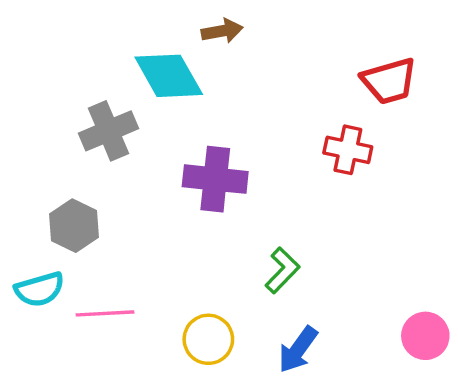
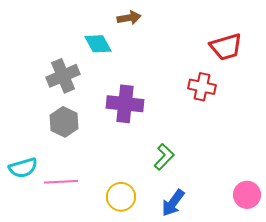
cyan diamond: (169, 76) -> (98, 44), size x0.7
gray hexagon: (74, 226) -> (64, 122), moved

